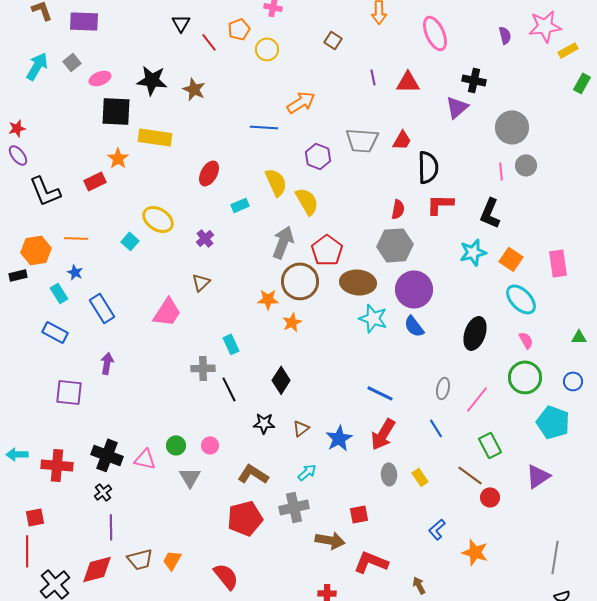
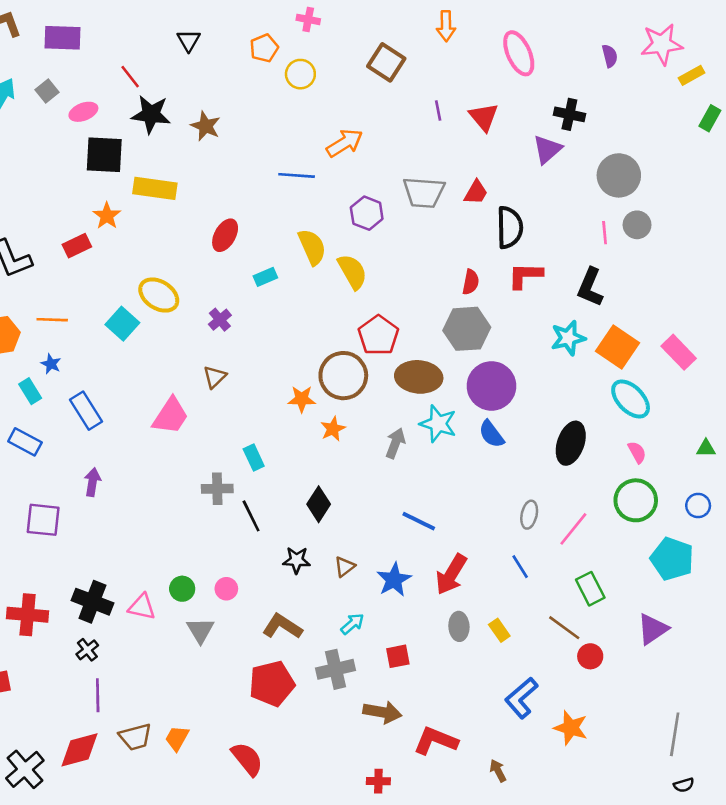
brown square: (333, 40) -> (386, 62), size x1.6
red line: (209, 42) -> (130, 77), moved
red triangle: (408, 82) -> (484, 117), turned 50
cyan square: (130, 241) -> (122, 324), size x1.4
gray arrow: (283, 242) -> (395, 443), moved, size x0.7
orange square: (511, 259) -> (618, 347), size x1.4
pink rectangle: (558, 263) -> (679, 352), turned -36
blue line: (380, 393) -> (419, 521), moved
red square: (359, 514) -> (398, 656), moved
blue L-shape: (437, 529) -> (521, 698), size x1.5

